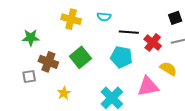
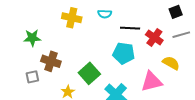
green square: (80, 57) -> (89, 73), moved

